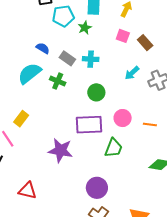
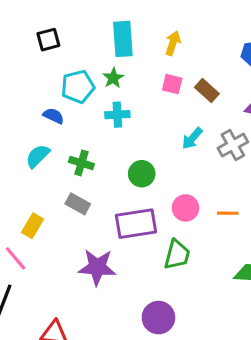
cyan pentagon: (63, 16) -> (78, 87), moved
gray rectangle: (67, 58) -> (78, 204), moved
cyan cross: (91, 59) -> (117, 115), moved
cyan semicircle: (30, 73) -> (38, 156), size x0.7

